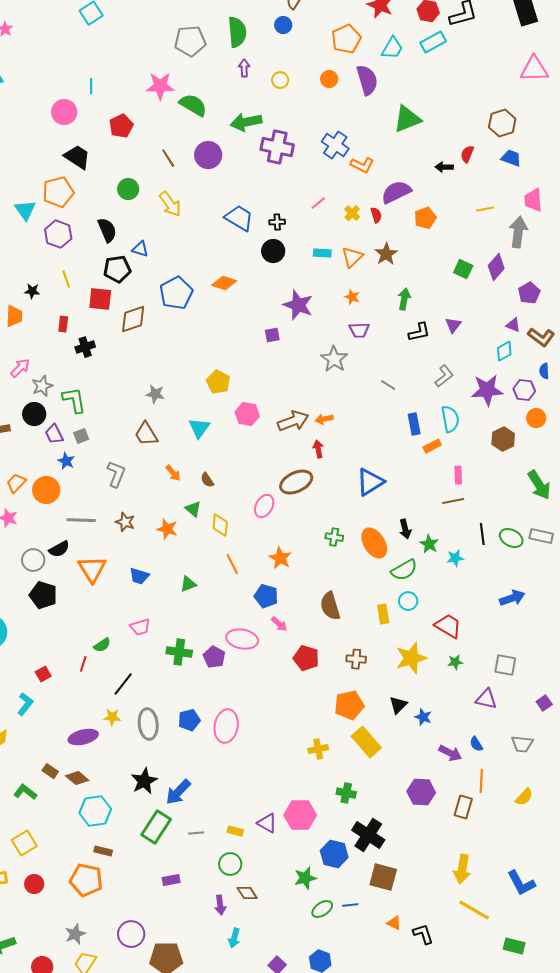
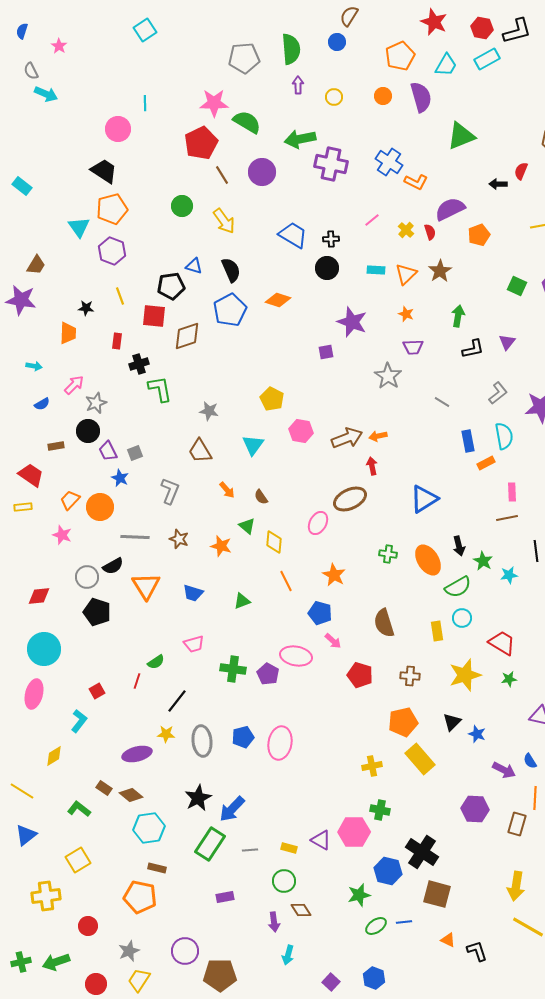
red pentagon: (121, 126) -> (201, 143), moved, size x1.4
black trapezoid: (77, 157) -> (104, 171), moved
black semicircle: (107, 230) -> (231, 270), moved
green L-shape: (74, 400) -> (160, 389), moved
green cross: (346, 793) -> (380, 810), moved
red circle: (34, 884) -> (88, 926), moved

